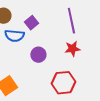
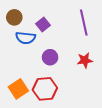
red star: (72, 49) -> (85, 60), moved
red hexagon: (63, 83) -> (45, 89), moved

